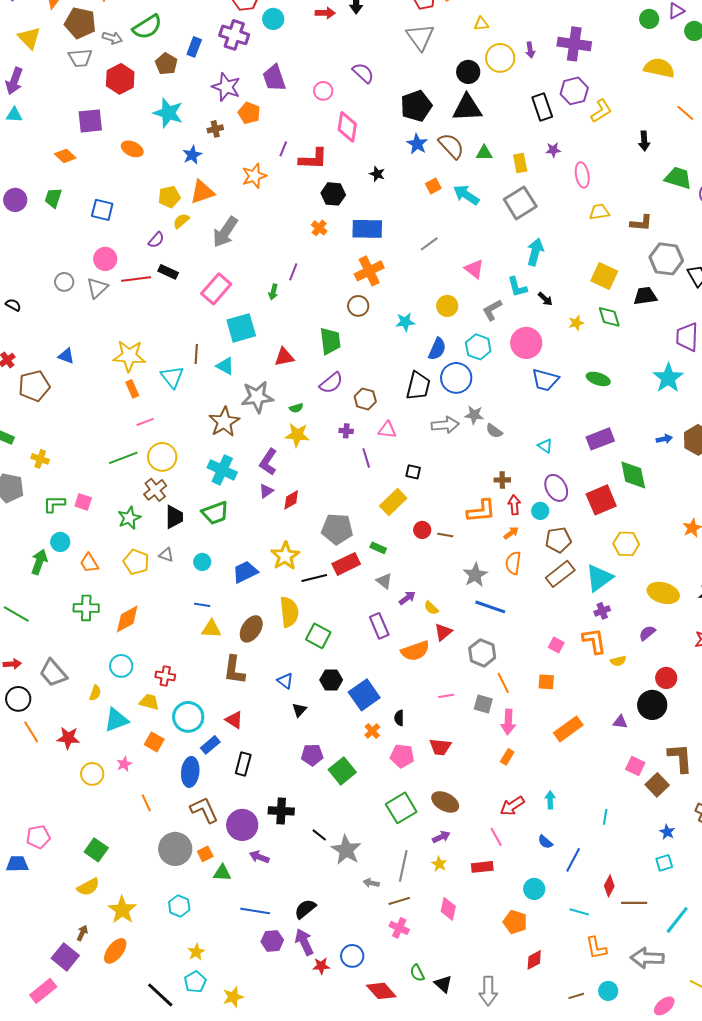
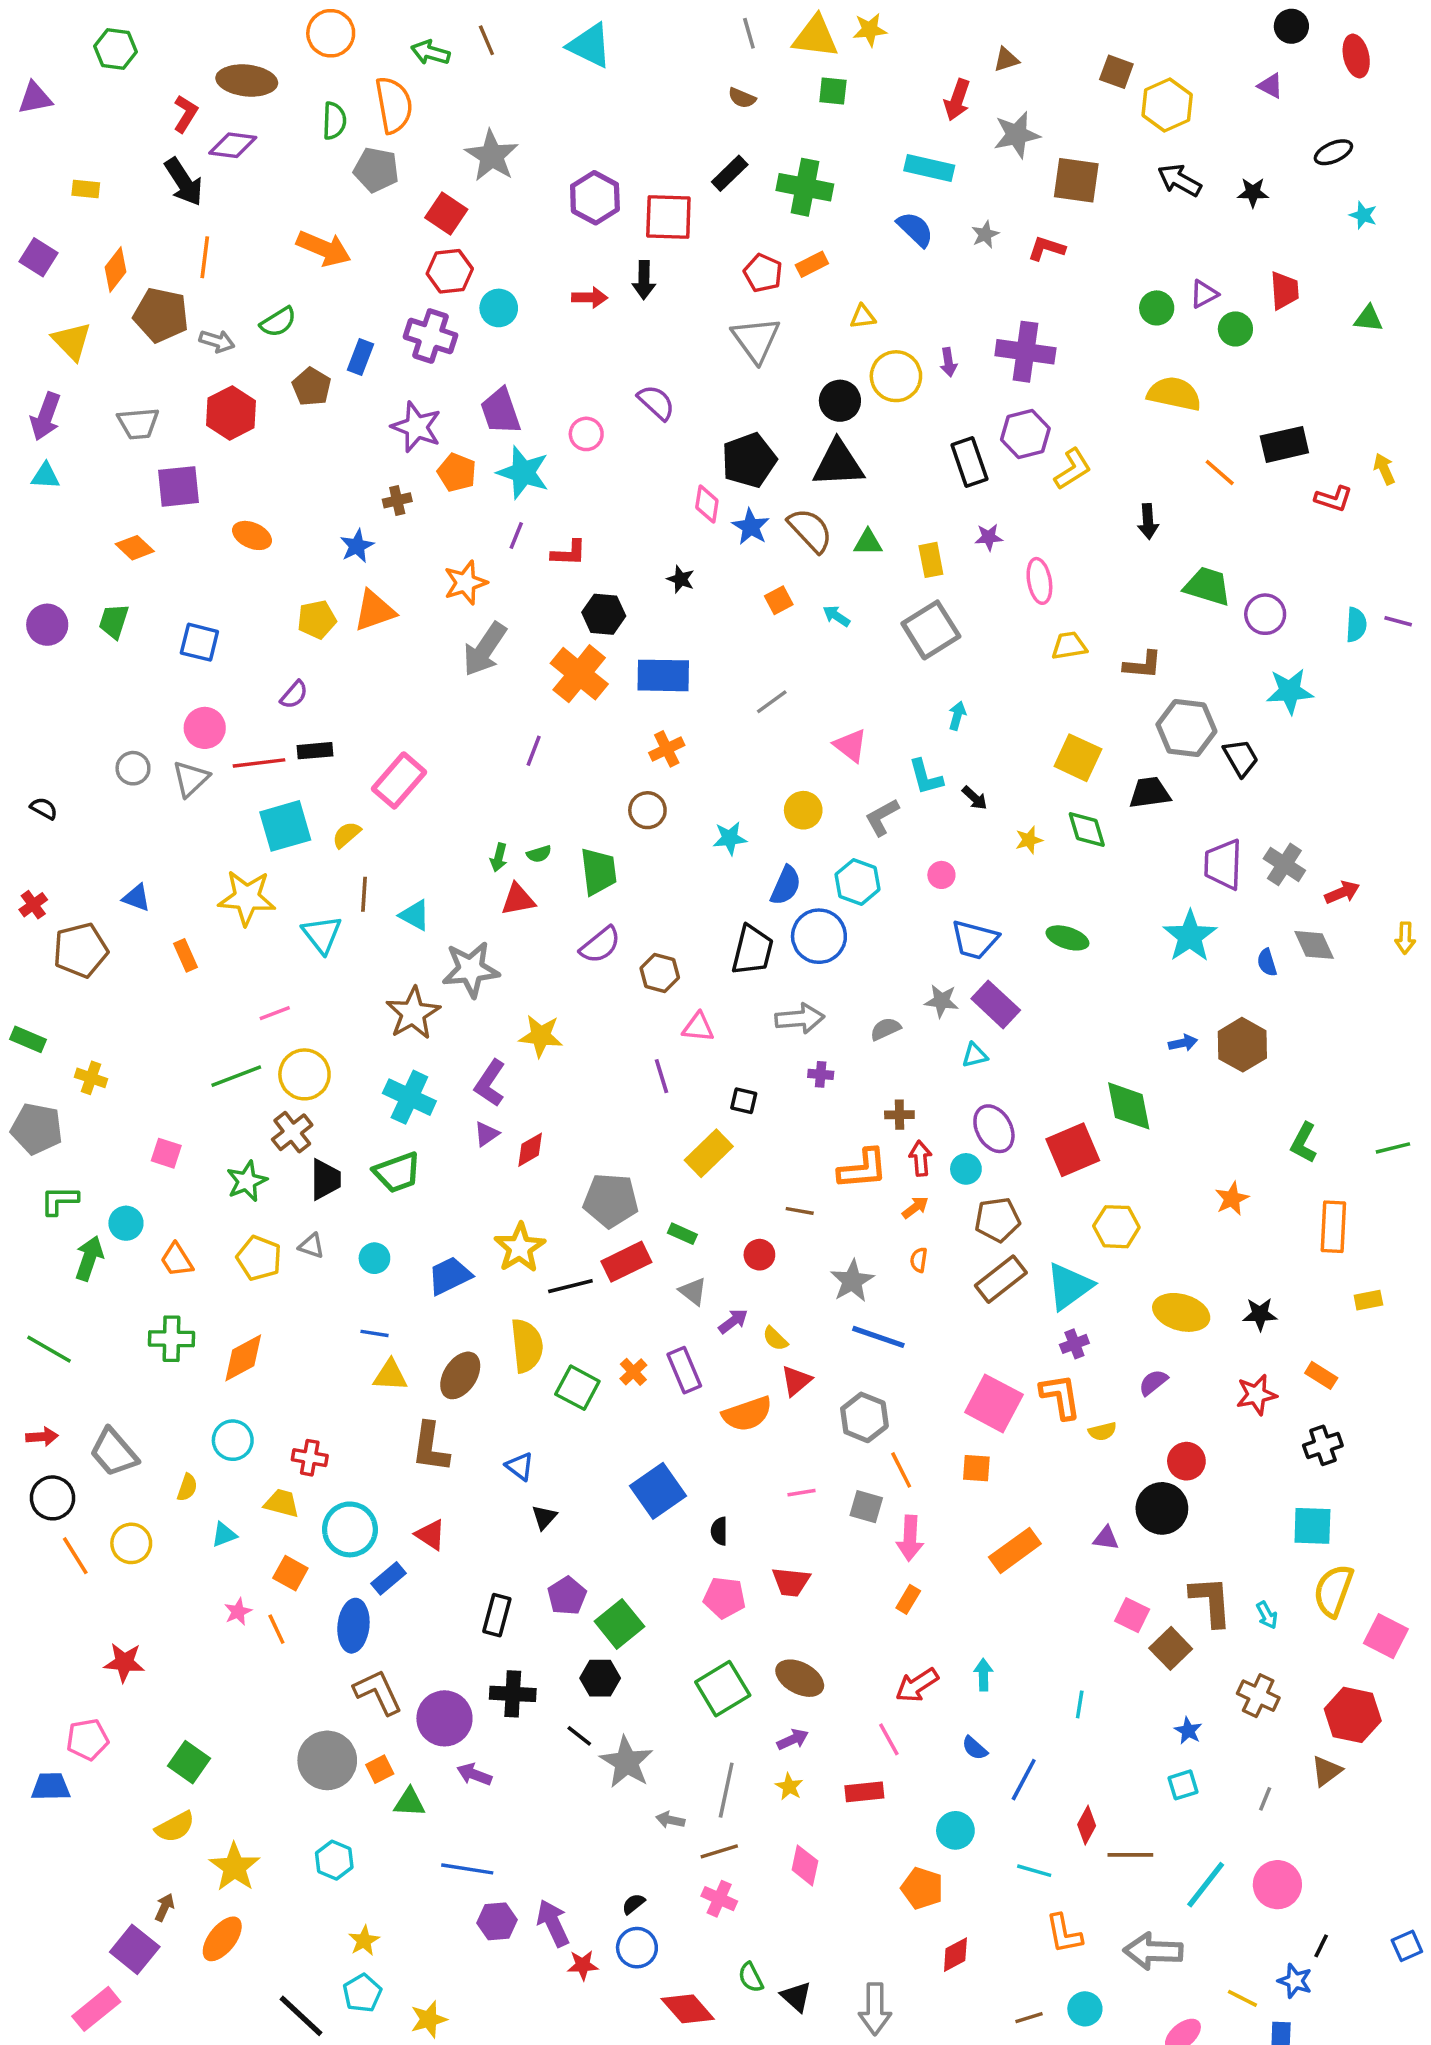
green semicircle: (147, 27) -> (278, 322), size x0.7
gray trapezoid: (80, 58) -> (138, 423), moved
cyan star: (168, 113) -> (523, 472), moved
pink diamond: (347, 127) -> (707, 504), moved, size x0.7
red L-shape: (313, 159) -> (569, 553), size x0.7
cyan arrow: (466, 195) -> (836, 616), size x0.6
yellow semicircle: (181, 221) -> (346, 835), moved
orange cross: (319, 228) -> (579, 674), size x2.0
gray arrow: (225, 232) -> (485, 649), moved
cyan arrow: (535, 252) -> (957, 716), size x0.6
orange cross: (369, 271) -> (667, 749), size x0.7
black rectangle: (168, 272) -> (315, 751), turned -30
green arrow: (273, 292) -> (499, 857), moved
cyan square: (241, 328) -> (285, 826), moved
pink circle: (526, 343) -> (941, 875), size x0.5
orange rectangle: (132, 389) -> (185, 955), moved
green semicircle: (296, 408) -> (539, 854), moved
gray star: (474, 415) -> (941, 1001), moved
purple cross: (346, 431) -> (821, 1074), moved
gray semicircle: (494, 431) -> (885, 1029), turned 120
purple rectangle: (600, 439) -> (996, 1004), moved, turned 64
cyan triangle: (545, 446) -> (975, 1055), turned -49
green L-shape: (54, 504) -> (59, 1200), moved
red circle: (422, 530) -> (759, 1255), moved
orange semicircle: (513, 563) -> (919, 1260), size x0.6
pink square: (556, 645) -> (994, 1403), size x2.0
black hexagon: (331, 680) -> (600, 1678), moved
cyan triangle: (116, 720) -> (224, 1535), size x0.6
orange cross: (372, 731) -> (633, 1372), moved
red star: (68, 738) -> (124, 1662), moved
purple pentagon: (312, 755) -> (567, 1596), turned -30
black rectangle: (243, 764) -> (497, 1615), moved
yellow circle: (92, 774) -> (131, 1543), moved
orange line: (146, 803) -> (276, 1629), moved
black semicircle: (305, 909) -> (633, 1904), moved, size x0.6

